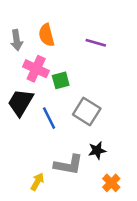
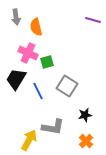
gray arrow: (17, 40) -> (16, 17), moved
purple line: (96, 43) -> (93, 20), moved
black star: (97, 150) -> (85, 115), moved
yellow arrow: (37, 182) -> (29, 140), size x1.5

